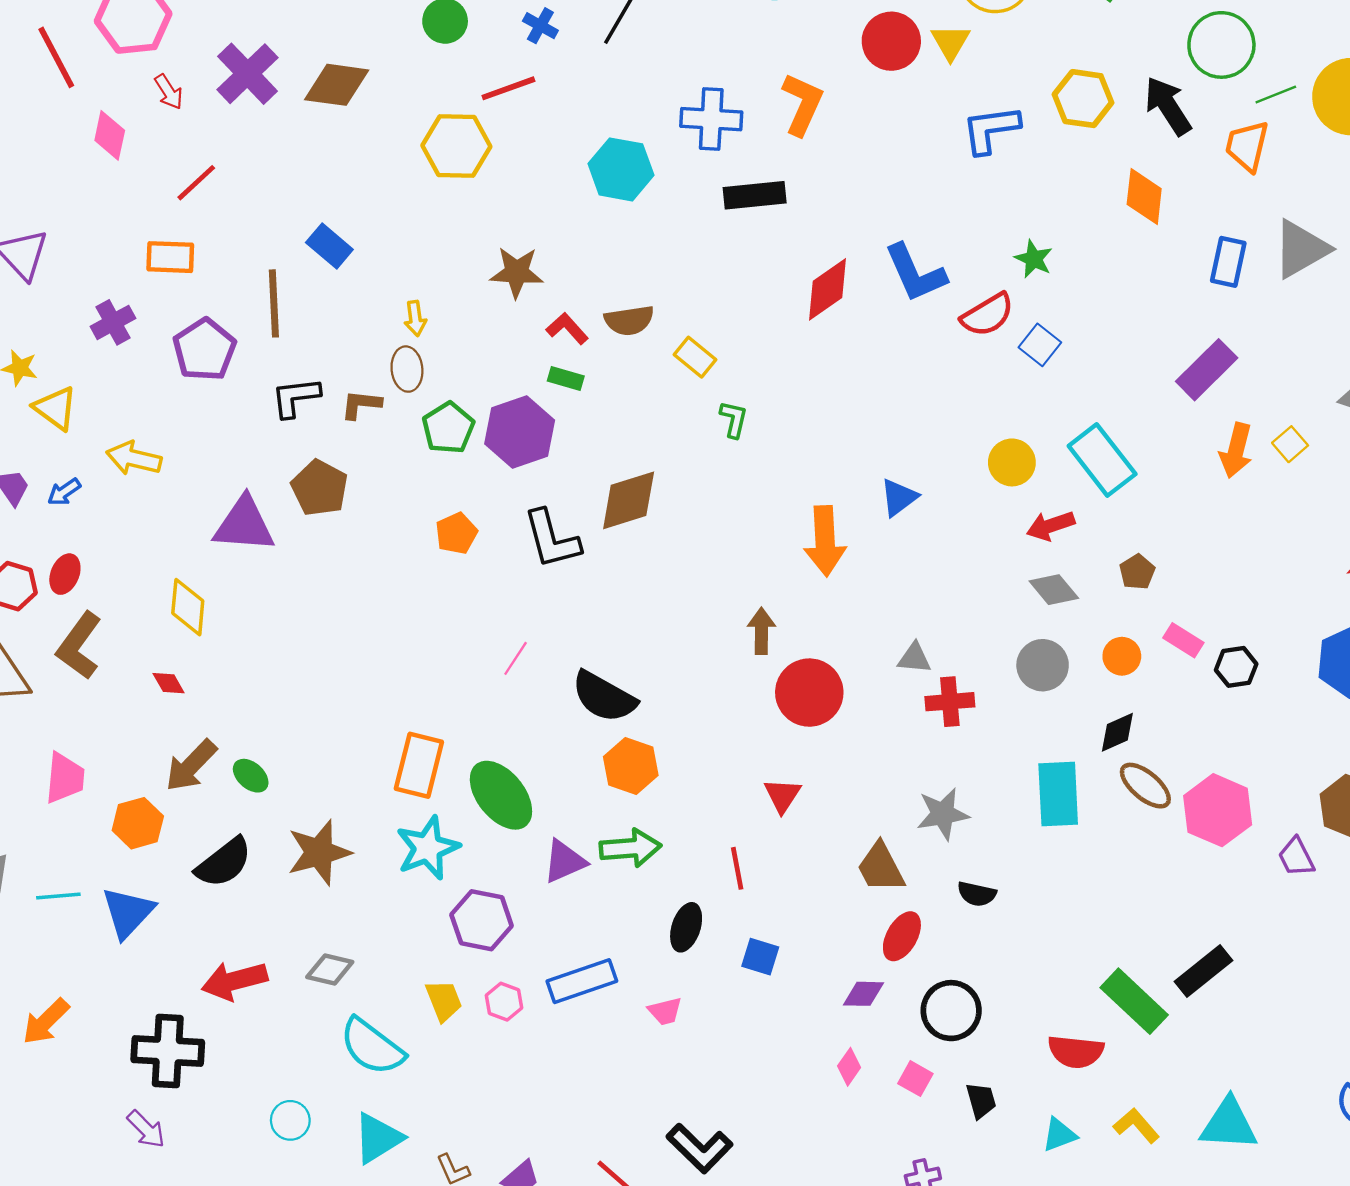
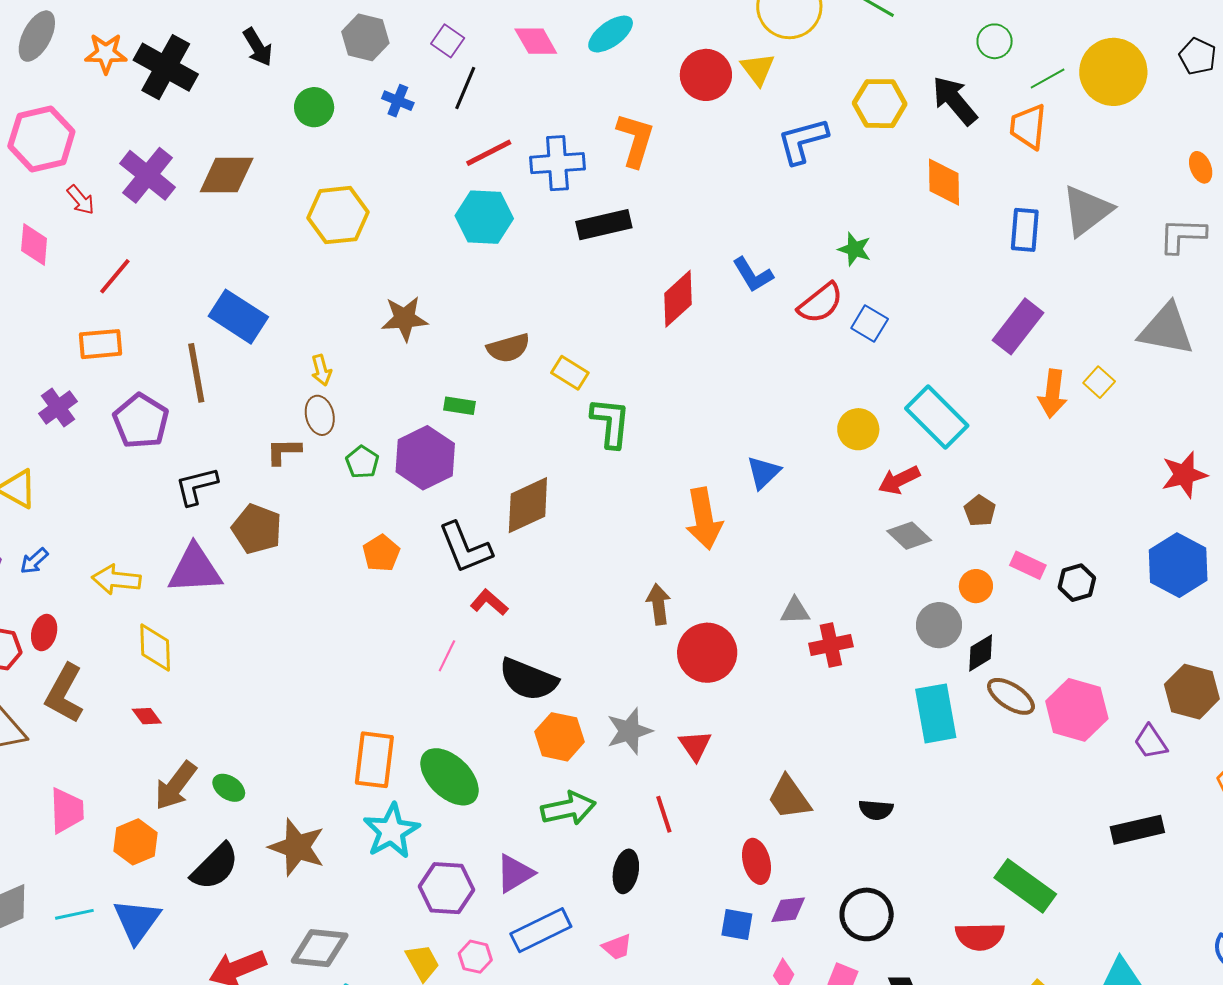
green circle: (1221, 45) -> (995, 41), size x0.6
red line: (508, 88) -> (489, 153), moved
blue rectangle: (329, 246) -> (238, 317), size x1.4
blue L-shape: (915, 273) -> (753, 275), size x0.7
red L-shape: (567, 328) -> (489, 602), moved
black L-shape: (296, 397) -> (196, 486), moved
green L-shape: (734, 419) -> (611, 423), size x1.6
green pentagon: (448, 428) -> (362, 462), size x0.7
yellow arrow: (134, 458) -> (116, 580), moved
gray circle: (1043, 665) -> (939, 625), moved
gray star: (943, 814) -> (629, 731), moved
brown star: (319, 852) -> (297, 847), turned -30
purple triangle: (564, 861) -> (515, 873), moved
red ellipse: (902, 936) -> (757, 861), moved, turned -36
blue square: (760, 957) -> (737, 925), moved
gray diamond: (330, 969) -> (320, 948), size x1.4
black rectangle: (1204, 971) -> (1137, 830), moved, turned 33

